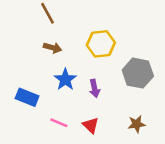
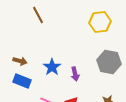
yellow hexagon: (101, 44) -> (100, 22), moved
brown arrow: (53, 48) -> (20, 61), moved

